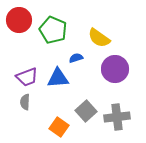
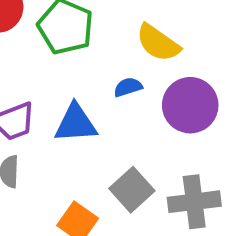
blue semicircle: (76, 58) -> (128, 87), moved

